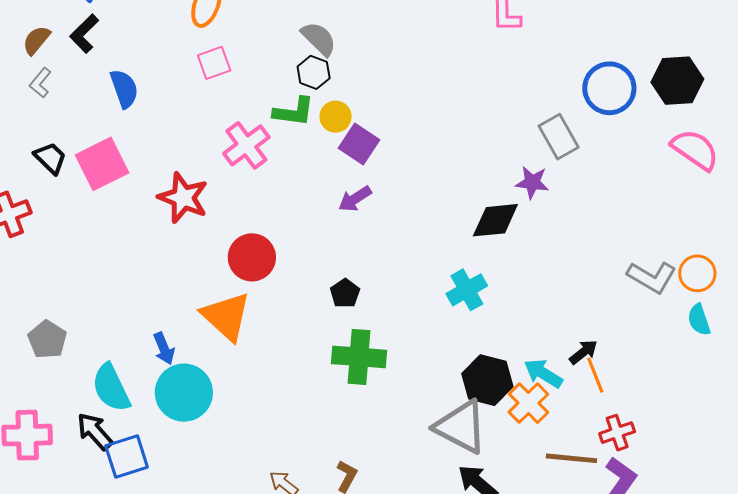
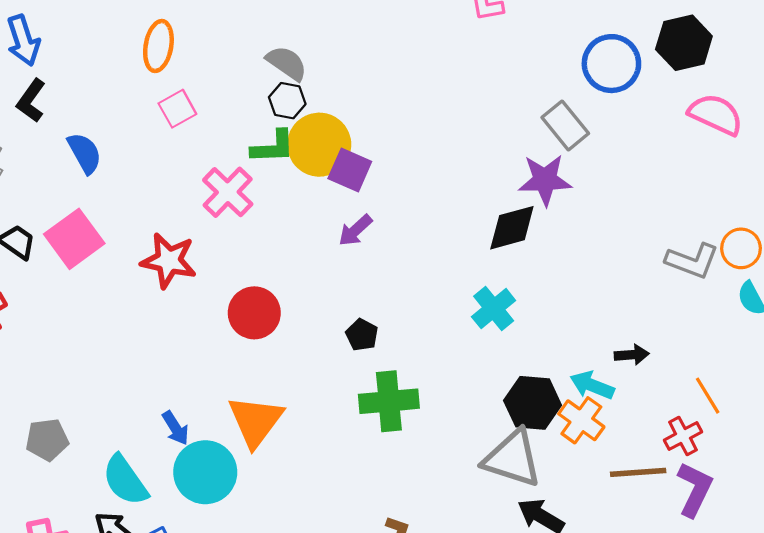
yellow circle: (336, 117) -> (319, 145), size x1.8
purple star: (532, 182) -> (545, 180), size x1.4
orange triangle: (226, 316) -> (256, 421), moved, turned 34
gray pentagon: (47, 340) -> (47, 440), turned -30
black arrow: (583, 352) -> (632, 355), turned 44
orange line: (595, 375) -> (708, 396), moved

